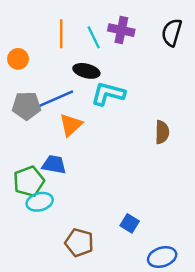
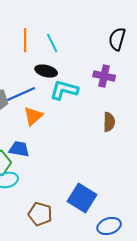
purple cross: (121, 30) -> (104, 76), moved
blue square: (130, 223) -> (82, 198), size x1.8

